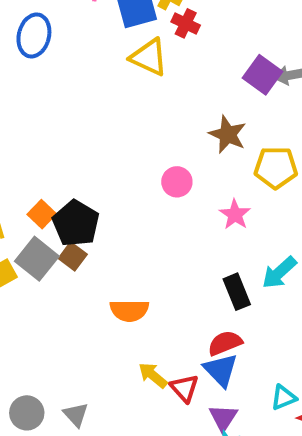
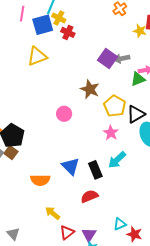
yellow triangle: (149, 57) -> (37, 56), moved, turned -45
yellow pentagon: (276, 168) -> (115, 106), turned 30
pink star: (235, 214) -> (111, 133), moved
blue triangle: (221, 370) -> (71, 166), moved
red triangle: (184, 388) -> (67, 232), moved, turned 35

